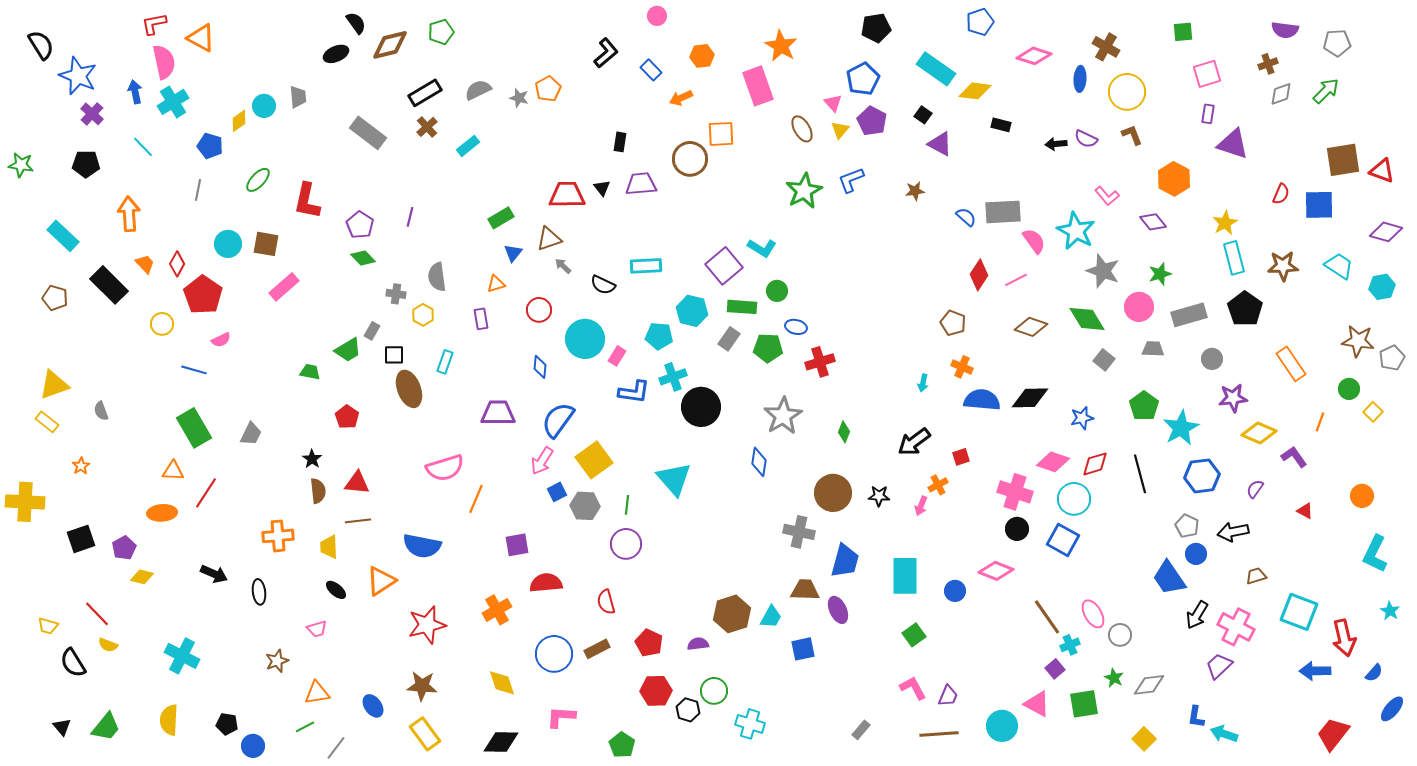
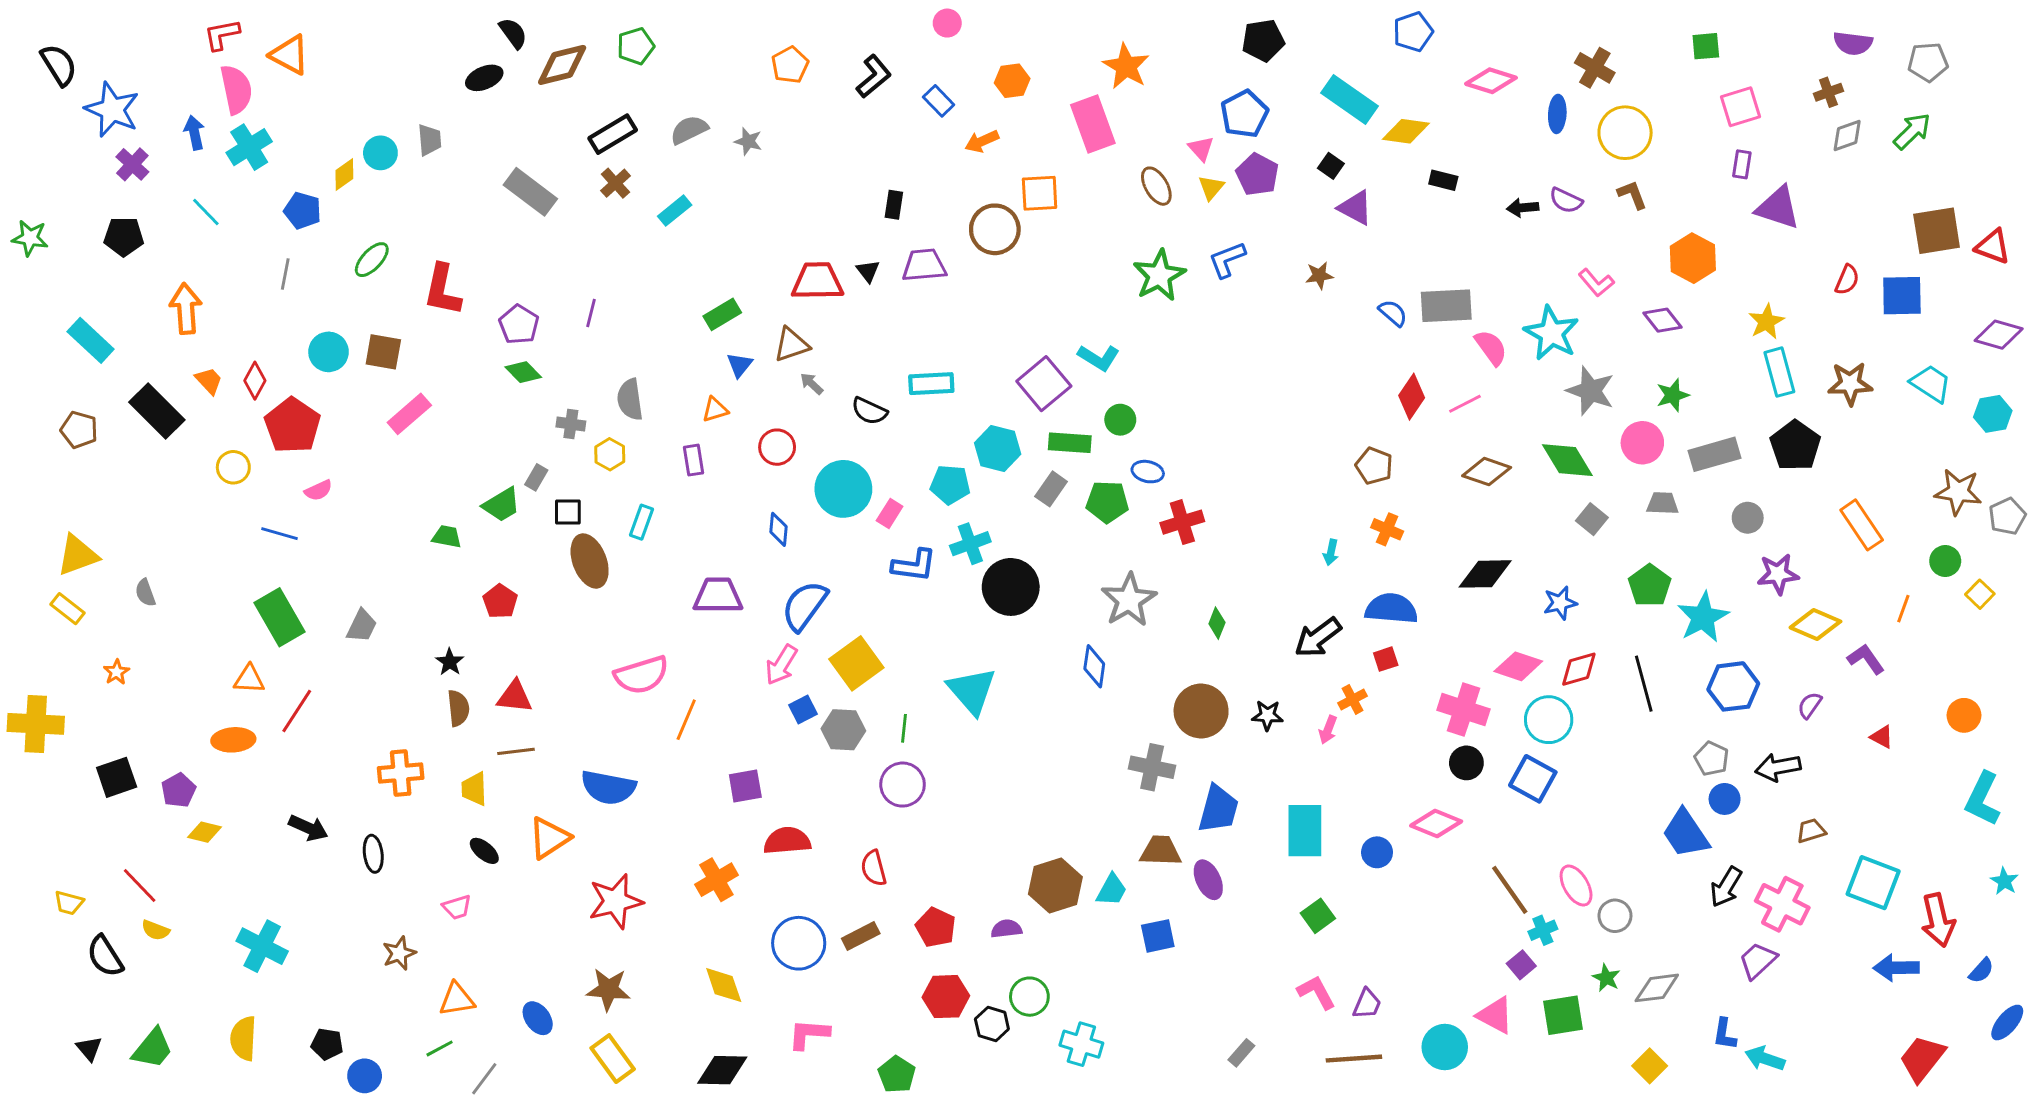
orange pentagon: (548, 89) -> (790, 65), moved
blue semicircle: (982, 400) -> (1391, 609), moved

